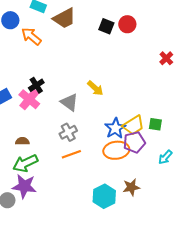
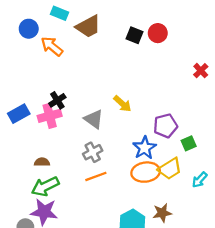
pink cross: (29, 99) -> (50, 116), turned 35
green square: (155, 124) -> (189, 143), turned -32
yellow trapezoid: (133, 125) -> (170, 169), moved
purple pentagon: (134, 142) -> (165, 126), moved

